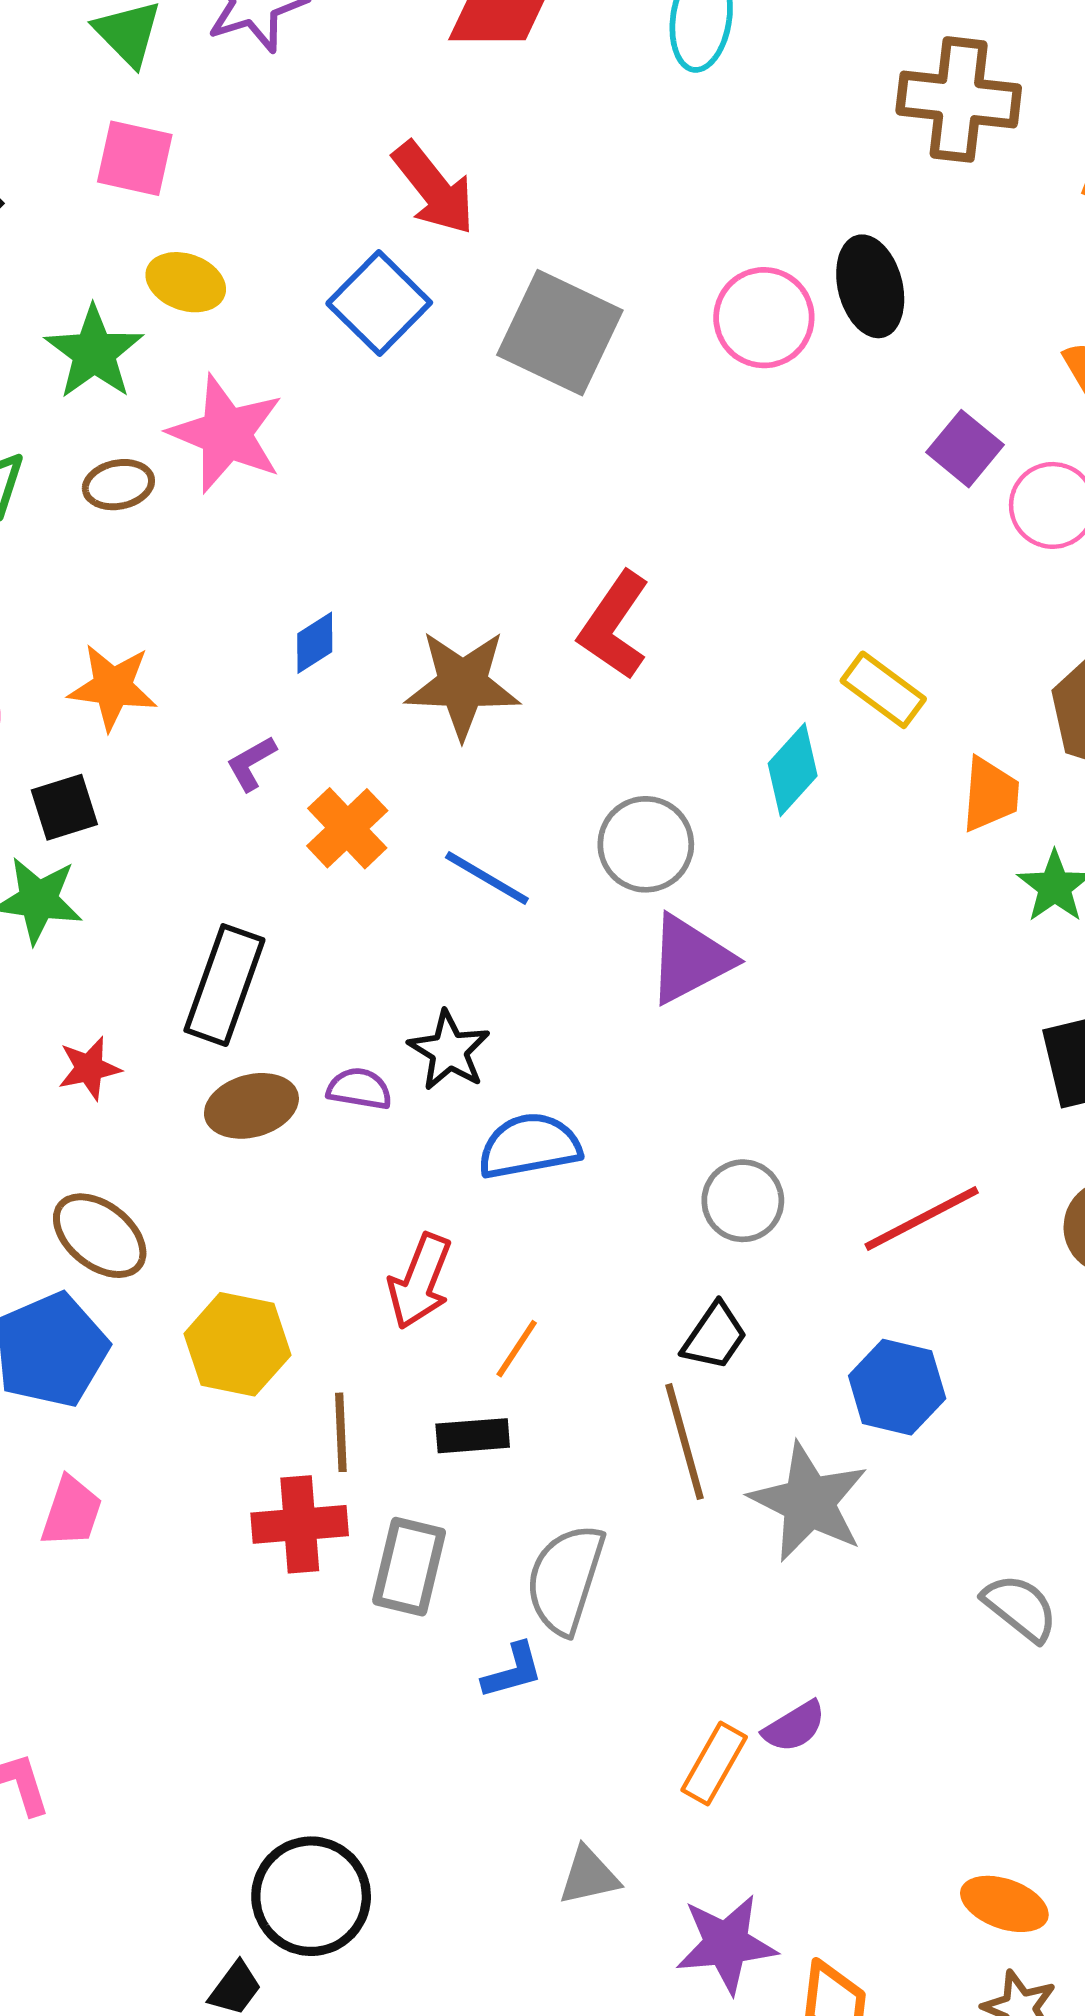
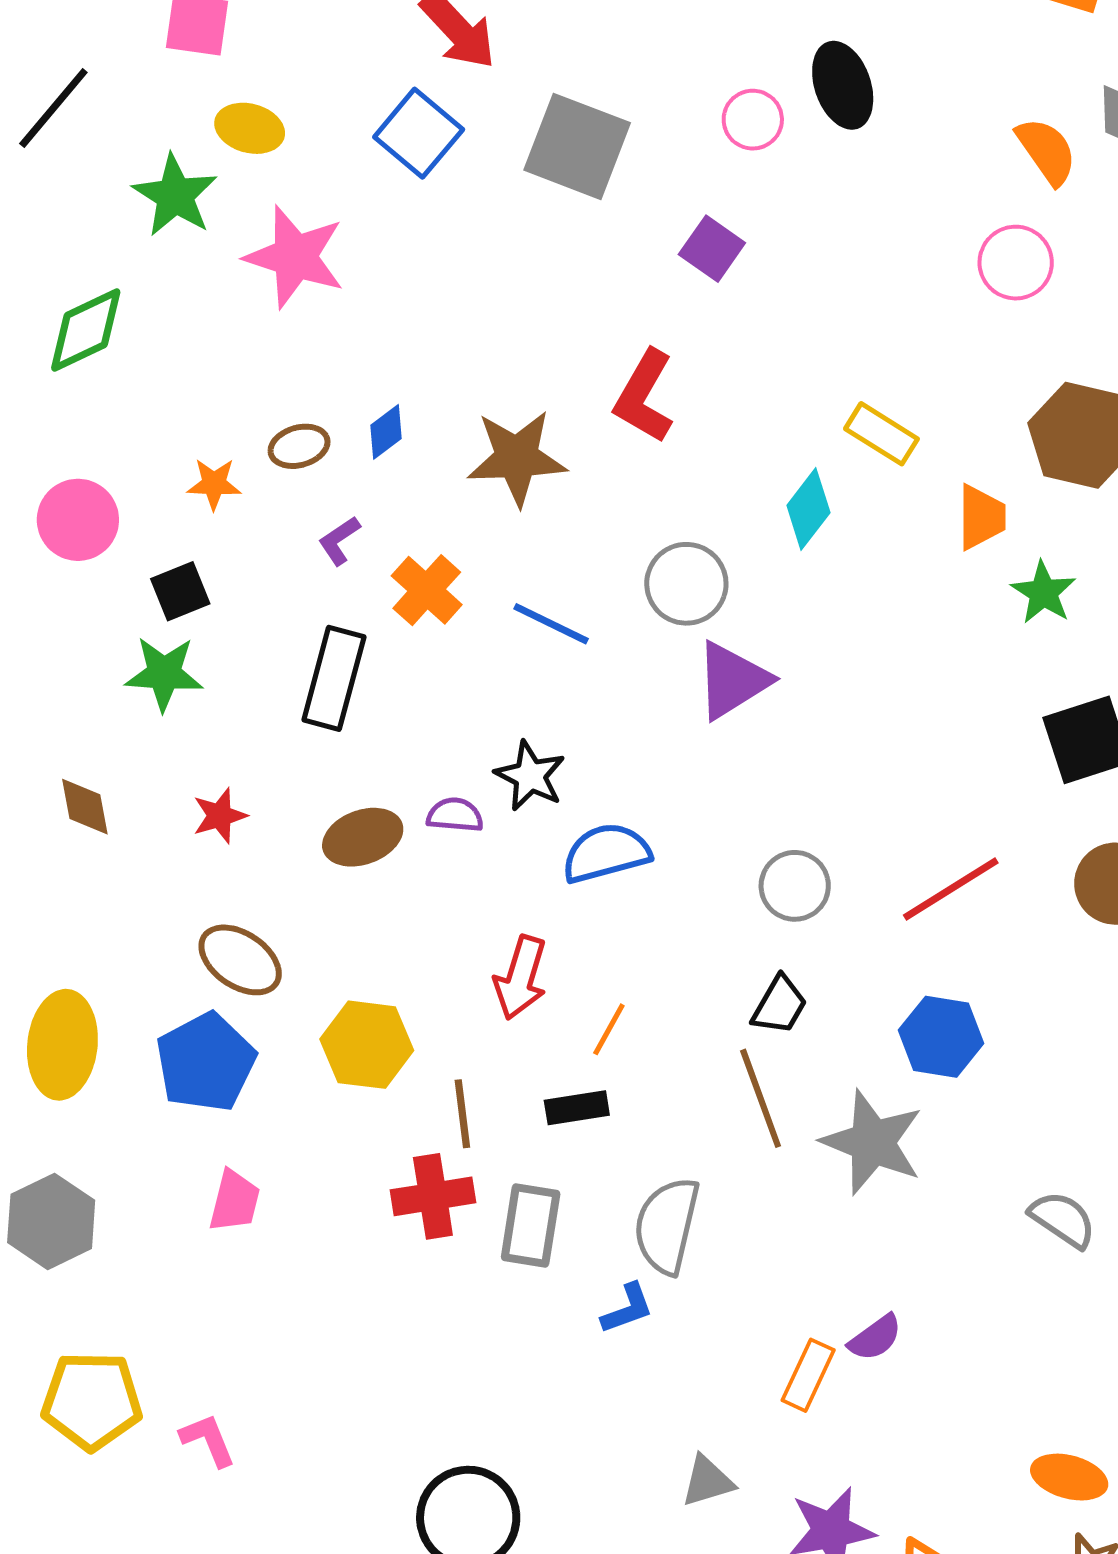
pink circle: (764, 318) -> (753, 120), size x0.7
purple square: (965, 449) -> (712, 249), moved
brown ellipse: (118, 485) -> (299, 446), moved
orange star: (113, 687) -> (214, 484), size x0.7
black rectangle: (224, 985) -> (334, 678), moved

